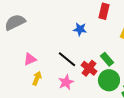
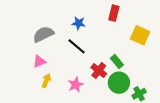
gray semicircle: (15, 22) -> (43, 34), moved
blue star: (80, 29) -> (79, 23), moved
black line: (67, 59) -> (77, 46), moved

